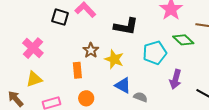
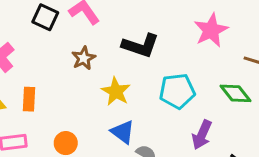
green diamond: (183, 40) -> (235, 93), moved
brown star: (91, 50) -> (84, 58), moved
orange rectangle: (77, 70) -> (29, 99), moved

